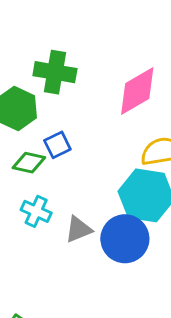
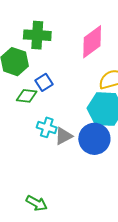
cyan cross: (36, 211) -> (47, 127), moved

